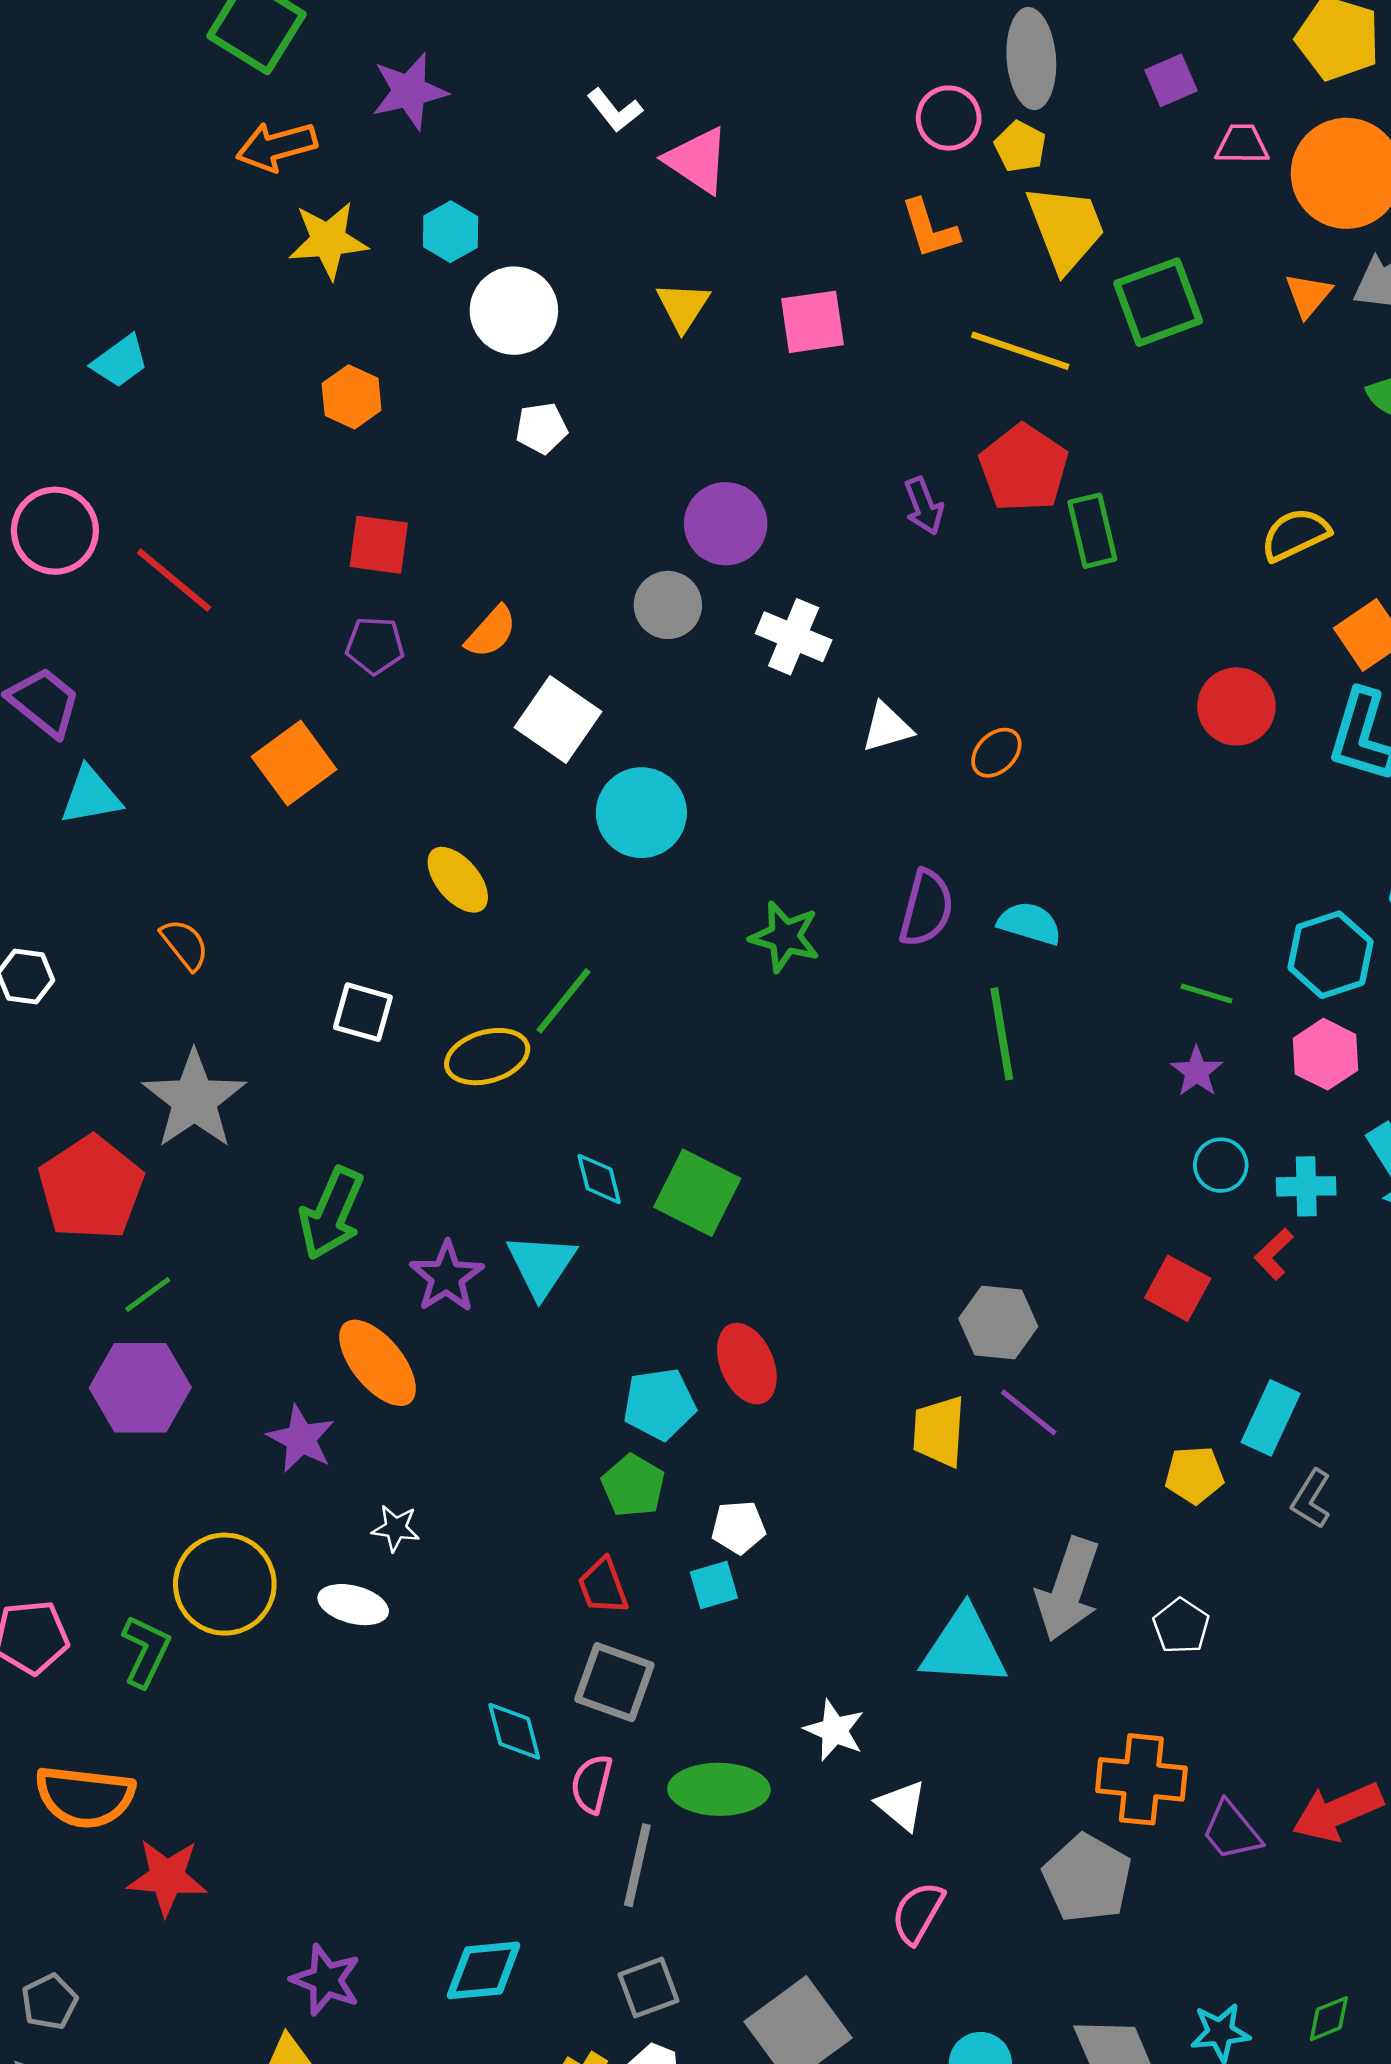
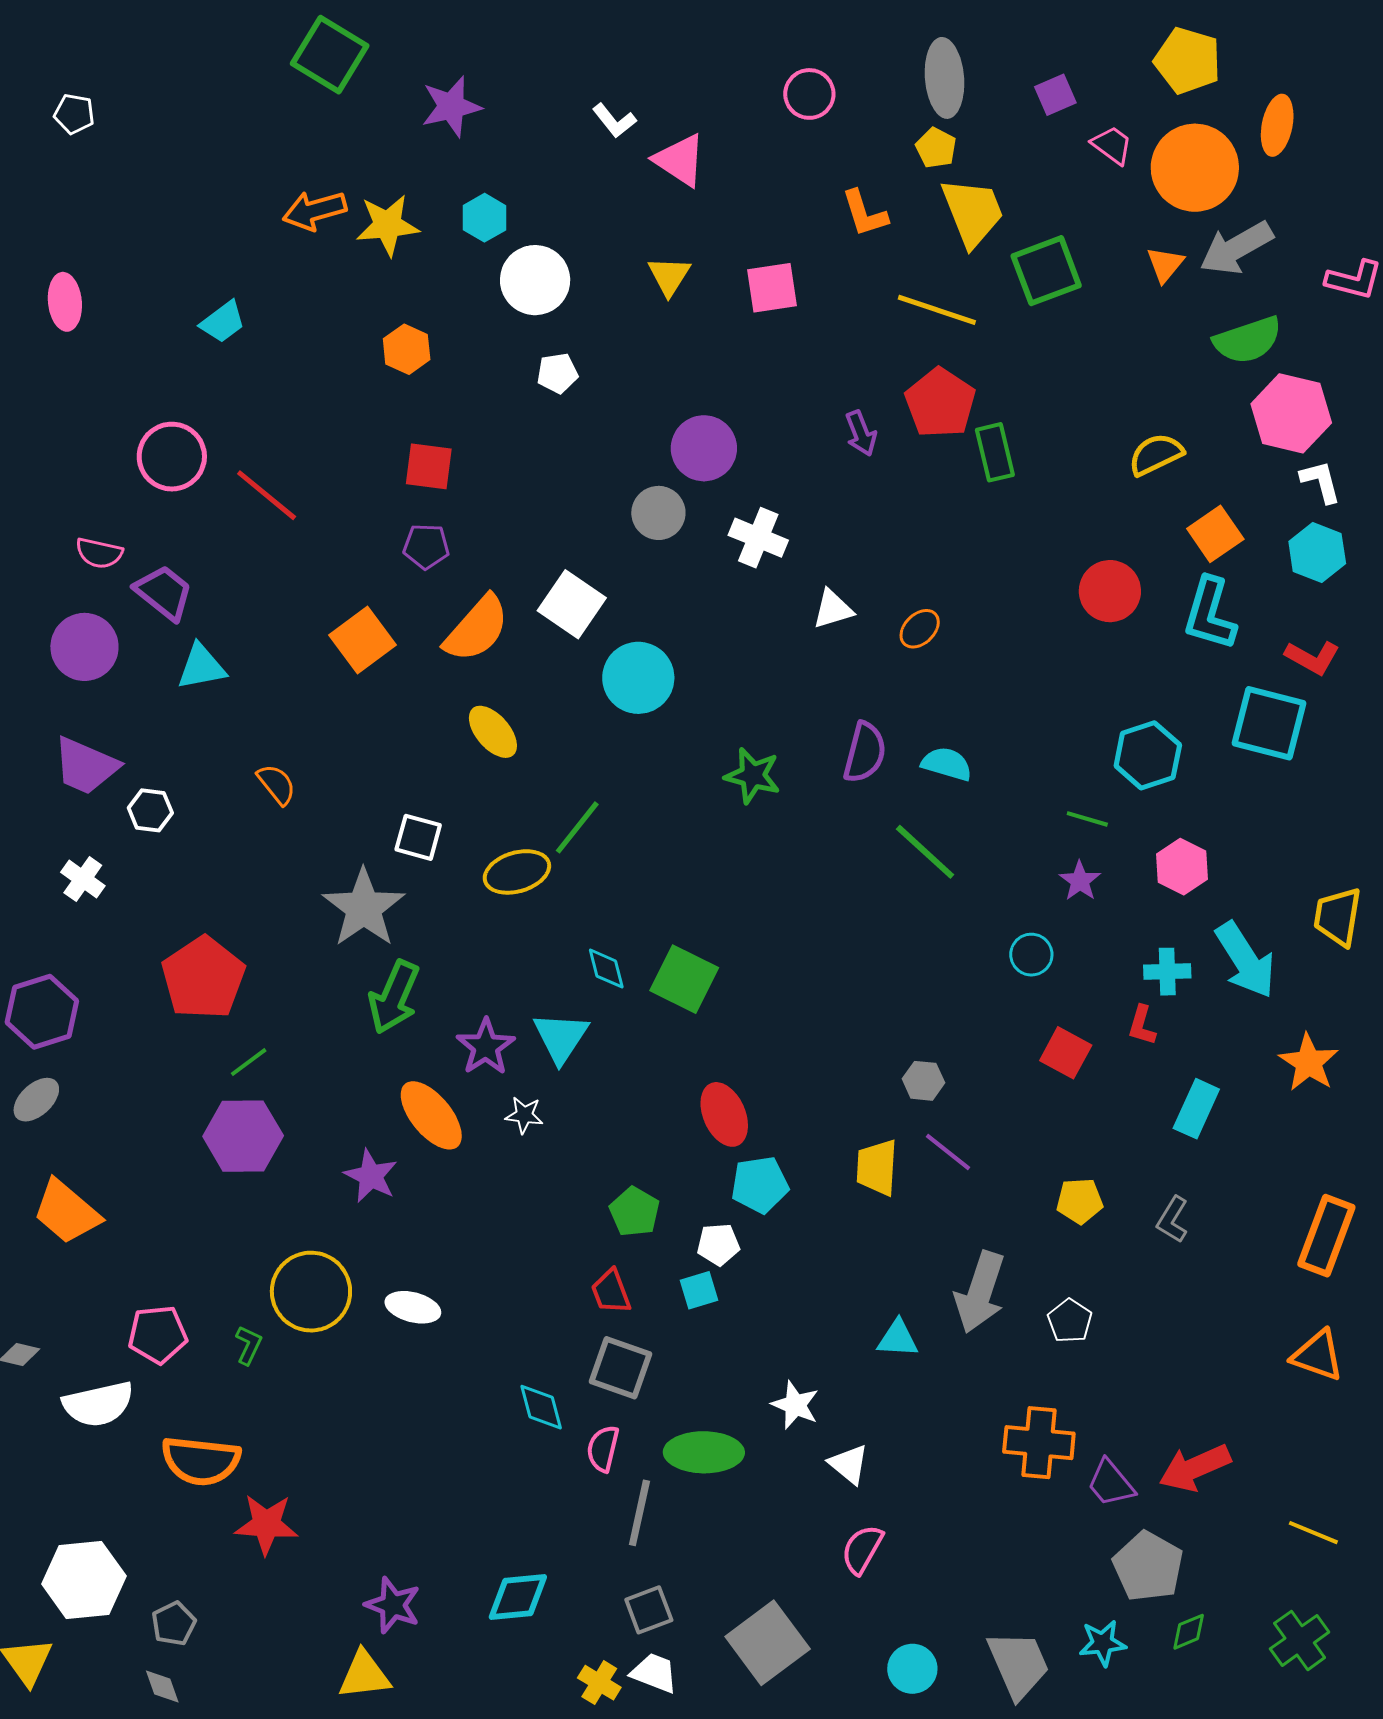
pink circle: (949, 118) -> (809, 94), moved
pink trapezoid: (1242, 144) -> (1112, 145), turned 36
orange arrow: (276, 146) -> (315, 211), moved
orange semicircle: (491, 632) -> (477, 629), moved, size x1.6
cyan hexagon: (1330, 955) -> (1148, 755), moved
green line: (1002, 1034) -> (925, 852), turned -38
gray star: (194, 1100) -> (364, 908), moved
cyan circle: (1221, 1165) -> (1031, 955), moved
red L-shape: (1274, 1254) -> (1142, 1025), turned -30
gray hexagon: (998, 1322) -> (923, 1081), size x0.7
cyan pentagon: (659, 1404) -> (760, 1185), moved
cyan rectangle: (1271, 1418) -> (1196, 1109), moved
white star: (396, 1528) -> (524, 1115), moved
cyan triangle: (964, 1647) -> (898, 1339), size x0.6
green L-shape: (146, 1651) -> (249, 1345), size x0.7
gray pentagon: (1087, 1878) -> (1148, 1566), moved

